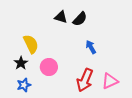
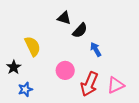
black semicircle: (80, 19) -> (80, 30), moved
black star: (21, 63) -> (14, 67), moved
pink circle: (49, 67) -> (65, 70), moved

